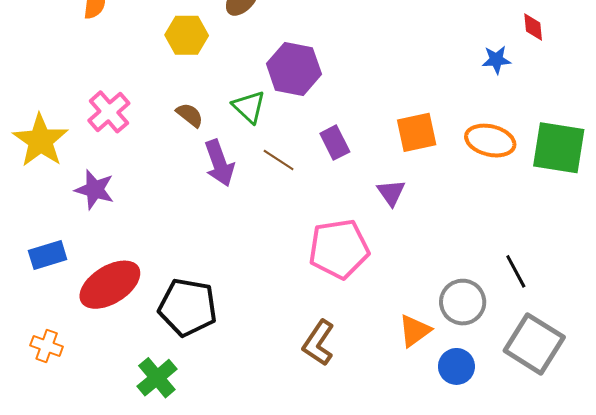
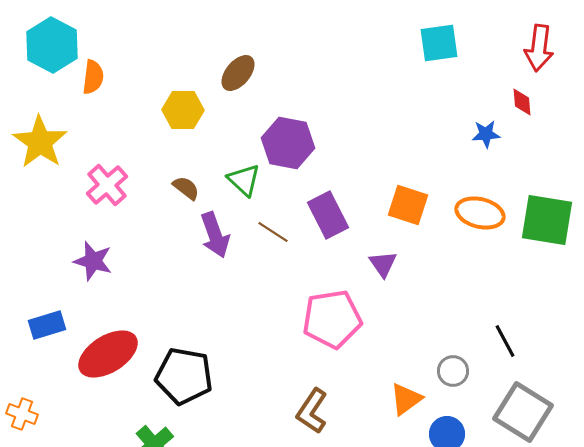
orange square: (417, 132) -> (408, 205), turned 30
yellow star: (40, 141) -> (40, 142), moved
purple rectangle: (335, 143) -> (328, 215), size x1.4
gray circle: (463, 302) -> (453, 371), size x0.7
orange cross: (47, 346) -> (22, 414), moved

